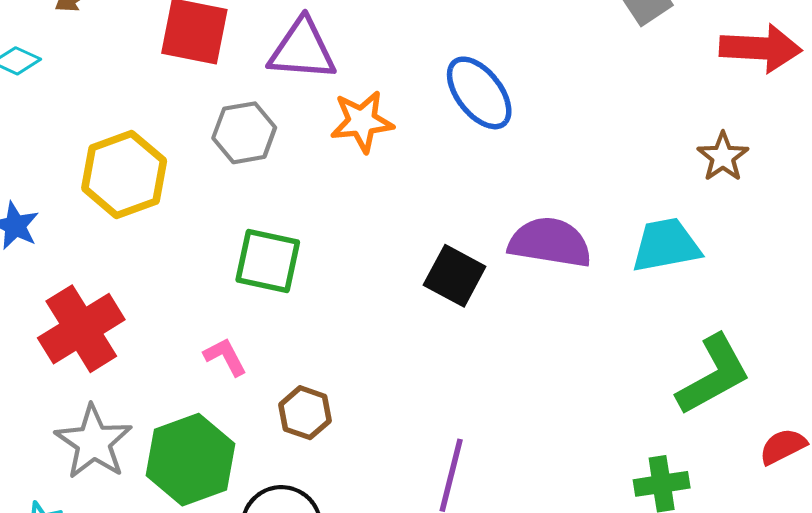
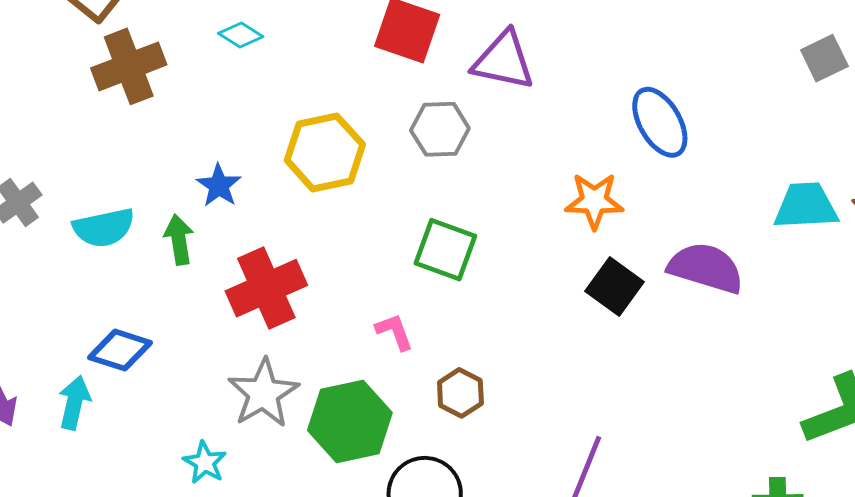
orange star: (362, 122) -> (594, 201), moved
cyan trapezoid: (666, 245) -> (806, 206), moved

